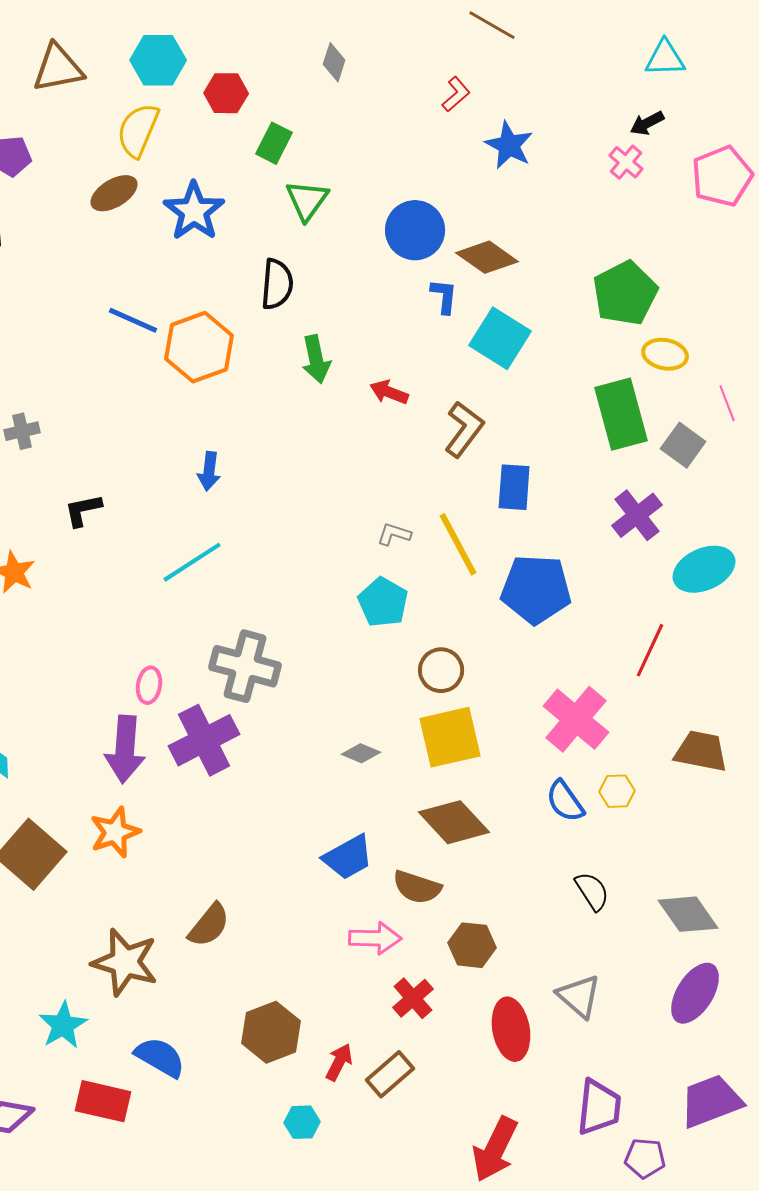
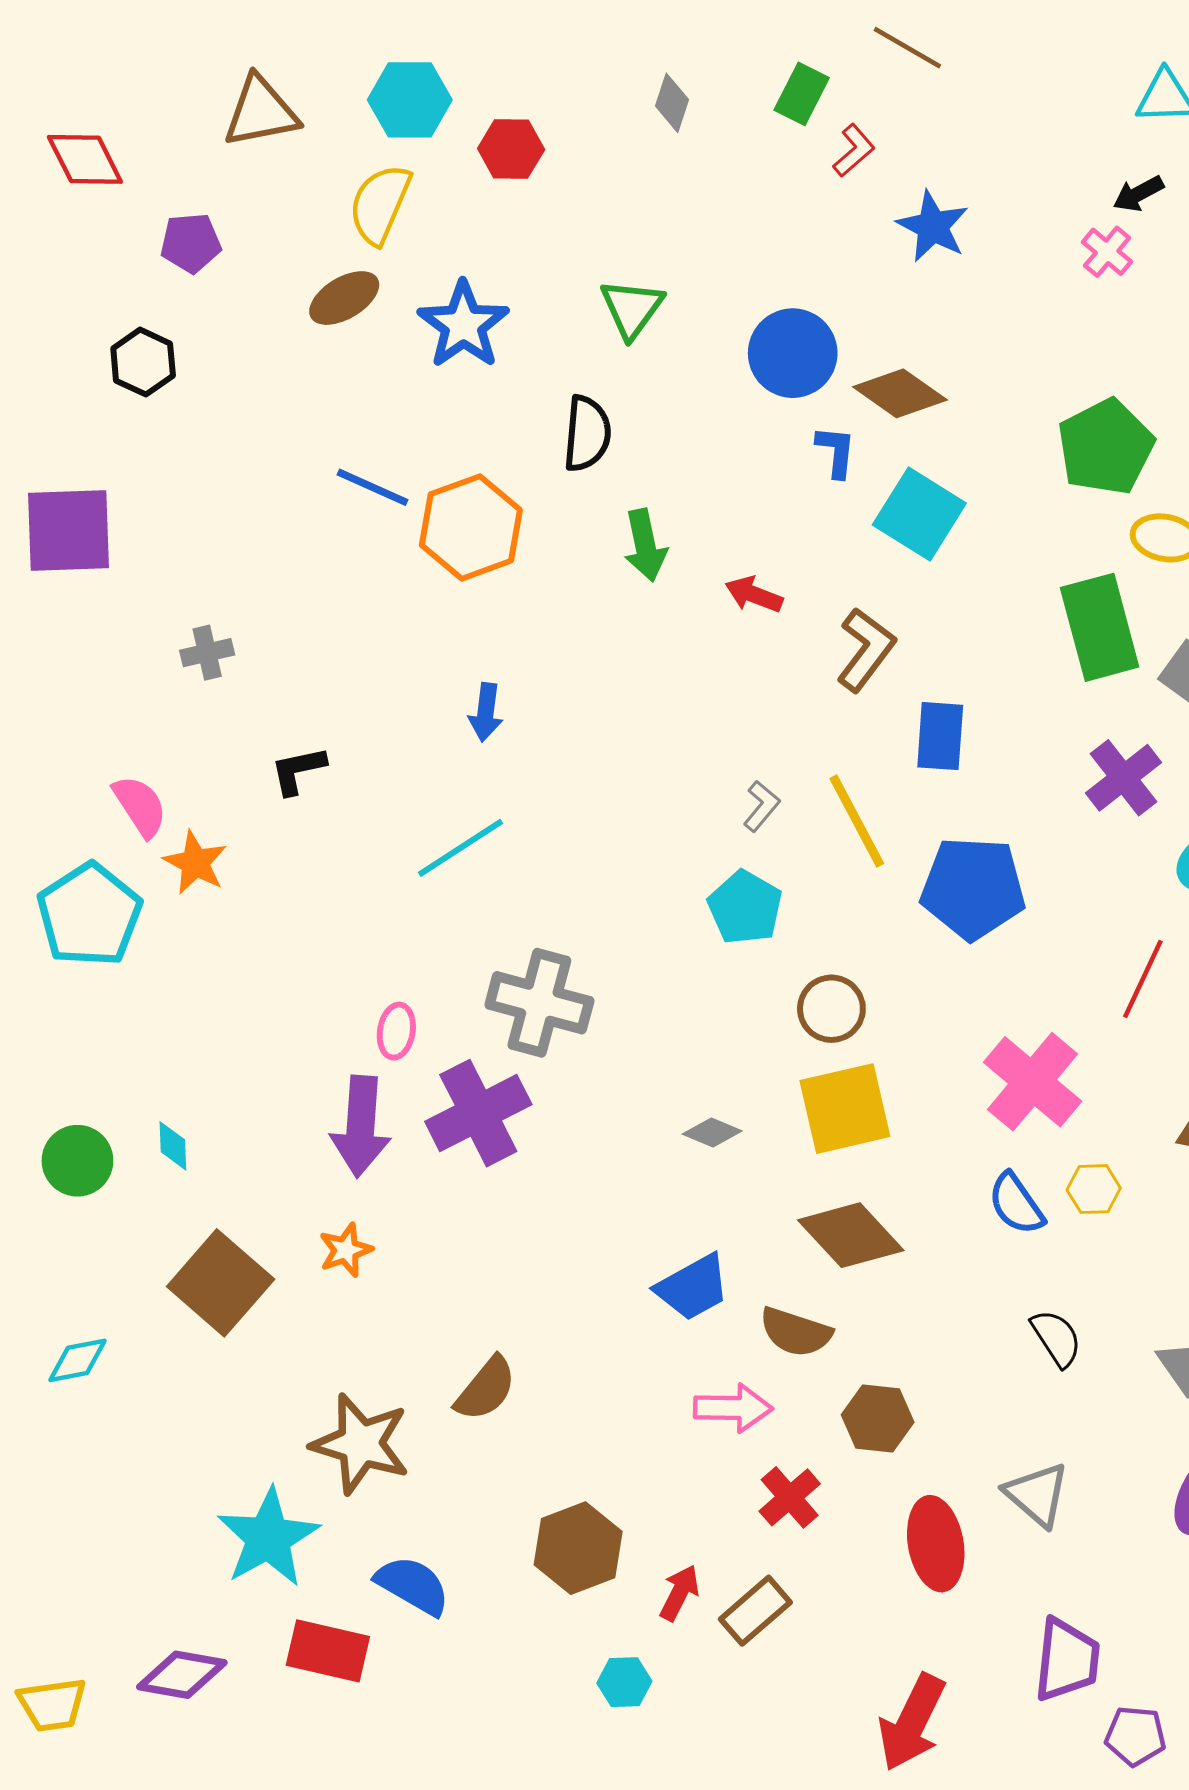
green rectangle: (274, 143) -> (802, 94), moved
gray L-shape: (394, 534) -> (761, 806), turned 112
orange star: (115, 832) -> (346, 1250), size x0.7
cyan star: (63, 1025) -> (268, 1538), size x1.4

